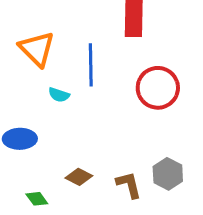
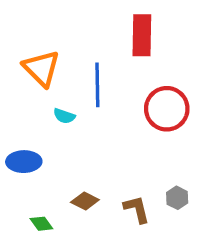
gray hexagon: (168, 174) -> (177, 198), size x0.7

